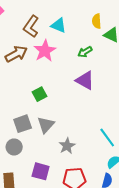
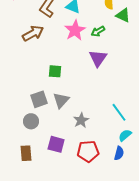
pink star: (45, 51) -> (75, 30), moved
purple triangle: (85, 80) -> (98, 58), turned 36
green square: (39, 94) -> (55, 71), turned 32

